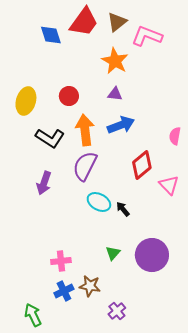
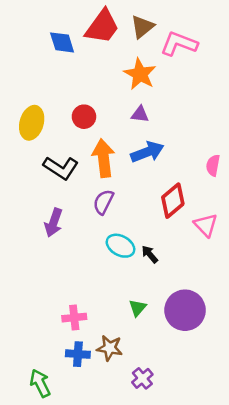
purple semicircle: (85, 166) -> (103, 202), size x0.7
blue cross: (64, 291) -> (78, 354), turned 30

